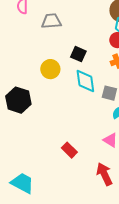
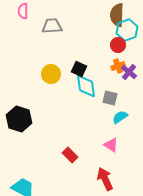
black square: (78, 54) -> (79, 69), moved
black hexagon: (18, 100) -> (19, 119), moved

